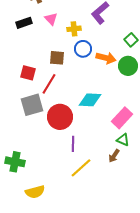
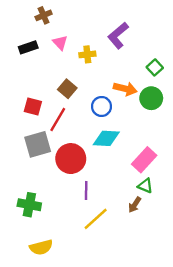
blue circle: (83, 49) -> (102, 106), moved
brown square: (57, 58) -> (67, 89), turned 35
green cross: (15, 162) -> (29, 205), moved

